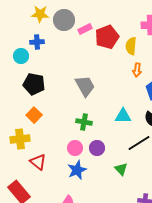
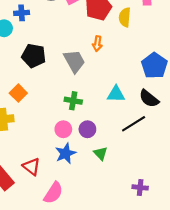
orange arrow: (137, 70) -> (97, 44), moved
black pentagon: (34, 84) -> (34, 56), moved
red triangle: (38, 162) -> (31, 167), moved
green triangle: (121, 169) -> (101, 153), moved

